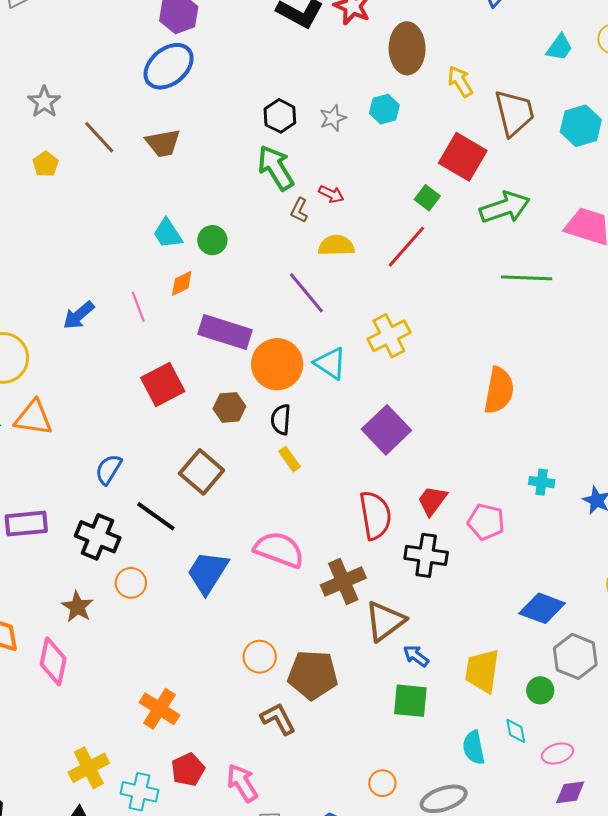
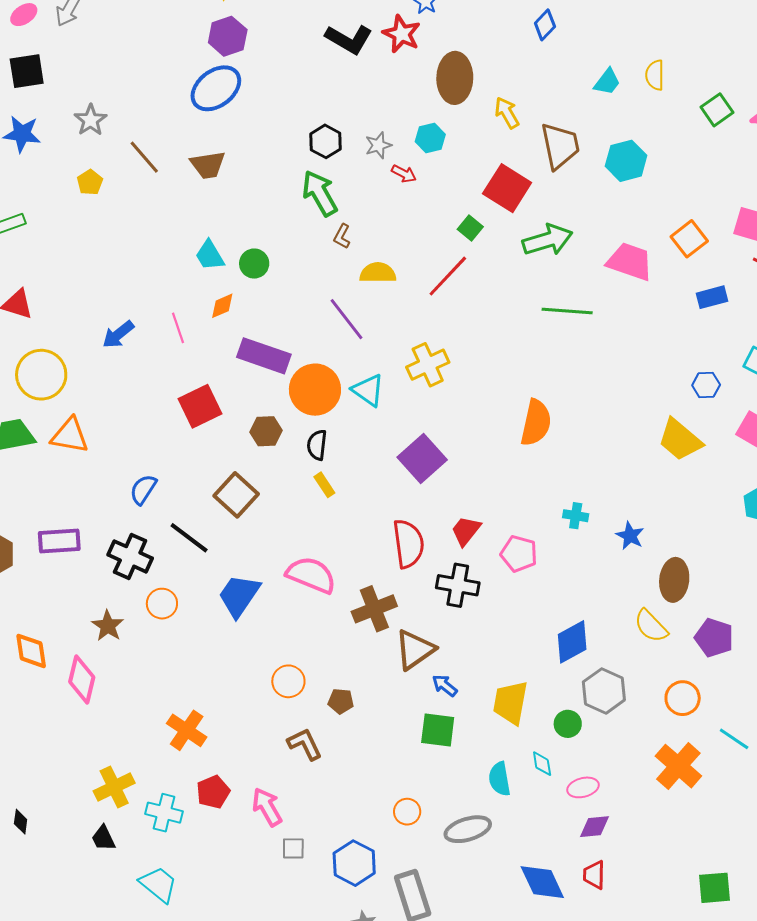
red arrow: (331, 194) -> (404, 174), moved
blue diamond: (542, 608) -> (572, 642), turned -51
brown pentagon: (313, 675) -> (341, 701), size x0.5

